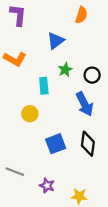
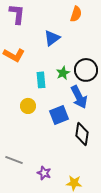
green star: (65, 70) -> (63, 73), moved
black circle: (92, 75) -> (86, 70), size x1.5
blue square: (56, 144) -> (59, 115), moved

